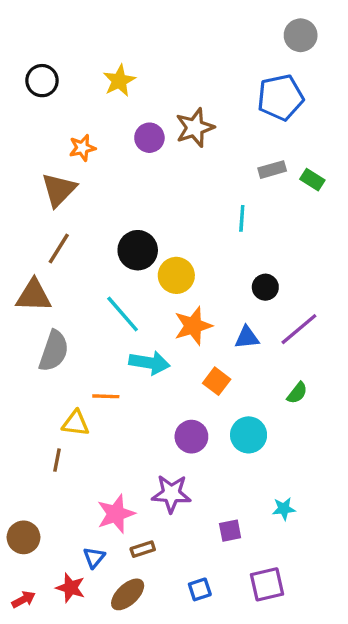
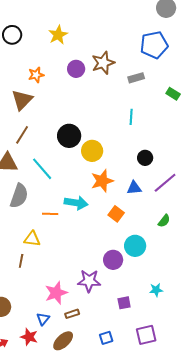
gray rectangle: (272, 170) -> (136, 78), moved
cyan line: (123, 314) -> (42, 169), moved
orange line: (106, 396) -> (50, 214), moved
purple circle: (191, 437) -> (113, 260), moved

